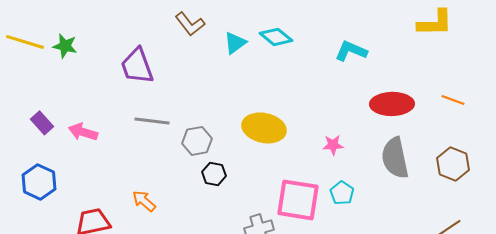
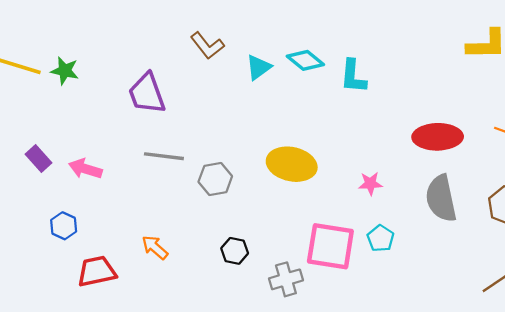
cyan L-shape: (351, 51) -> (353, 76), moved, turned -108
black hexagon: (214, 174) -> (235, 251), moved
blue hexagon: (39, 182) -> (64, 226), moved, size x0.7

